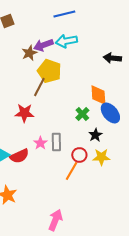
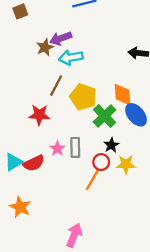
cyan arrow: (66, 41) -> (71, 57), moved
yellow pentagon: (49, 71) -> (83, 97), moved
green cross: (82, 114) -> (105, 116), size x1.5
black star: (95, 135) -> (111, 145), moved

